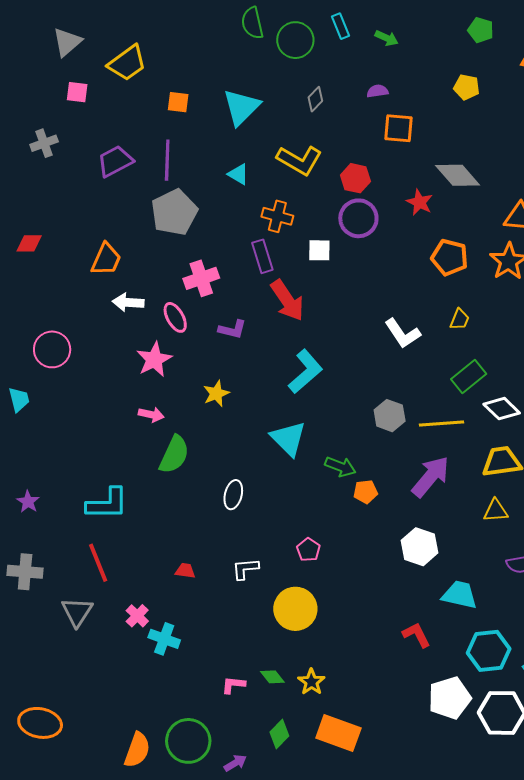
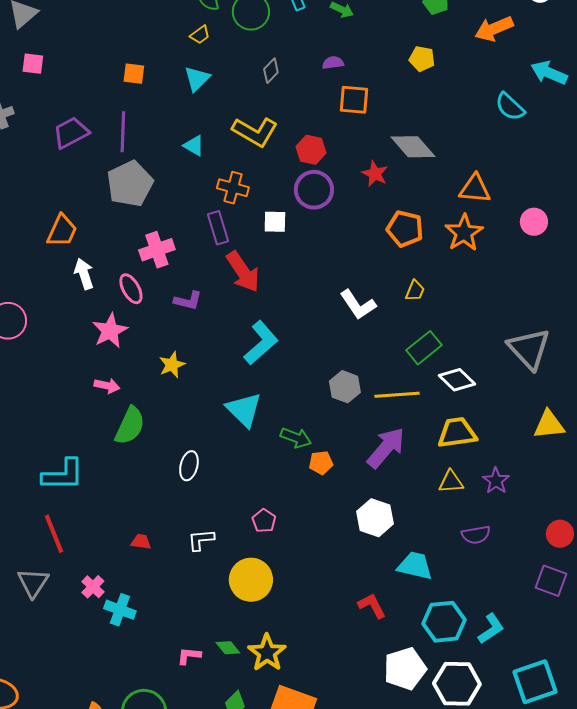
yellow trapezoid: (127, 63) -> (200, 35), moved, size x0.5
cyan triangle: (241, 107) -> (197, 79), size x0.7
white arrow: (128, 302) -> (84, 274), turned 68
yellow star: (311, 682) -> (267, 653), size x1.4

